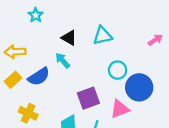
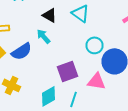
cyan triangle: (102, 36) -> (80, 13), turned 48
pink triangle: (120, 109) -> (96, 81), turned 30

